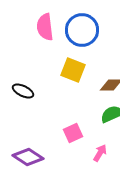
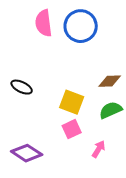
yellow square: (73, 70) -> (72, 102), moved

